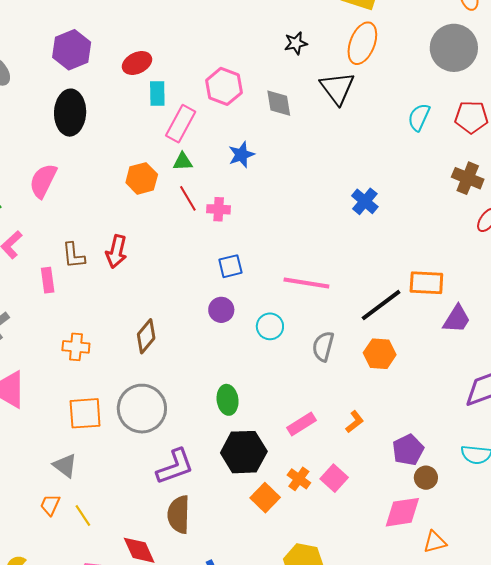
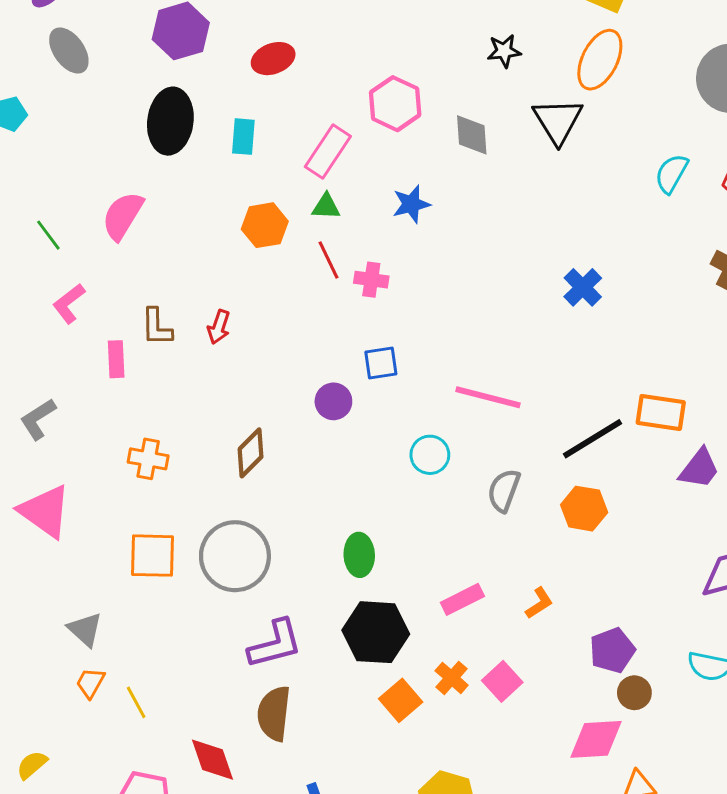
cyan rectangle: (157, 94) -> (243, 137), moved
red arrow: (116, 252) -> (219, 327), size x0.7
purple circle: (221, 310) -> (333, 401), moved
gray triangle: (65, 465) -> (85, 629), moved

